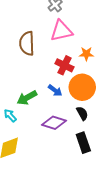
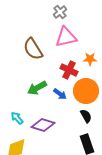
brown semicircle: (27, 43) -> (33, 49), turned -30
green arrow: (27, 98) -> (37, 88), moved
purple diamond: (54, 123) -> (43, 125), moved

